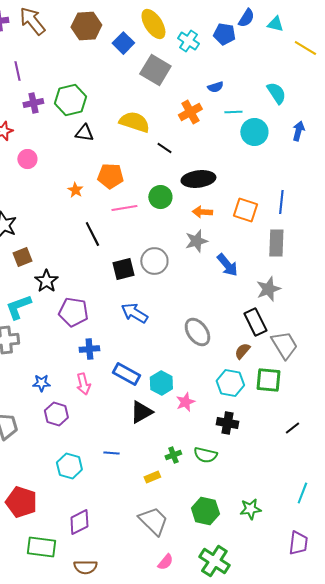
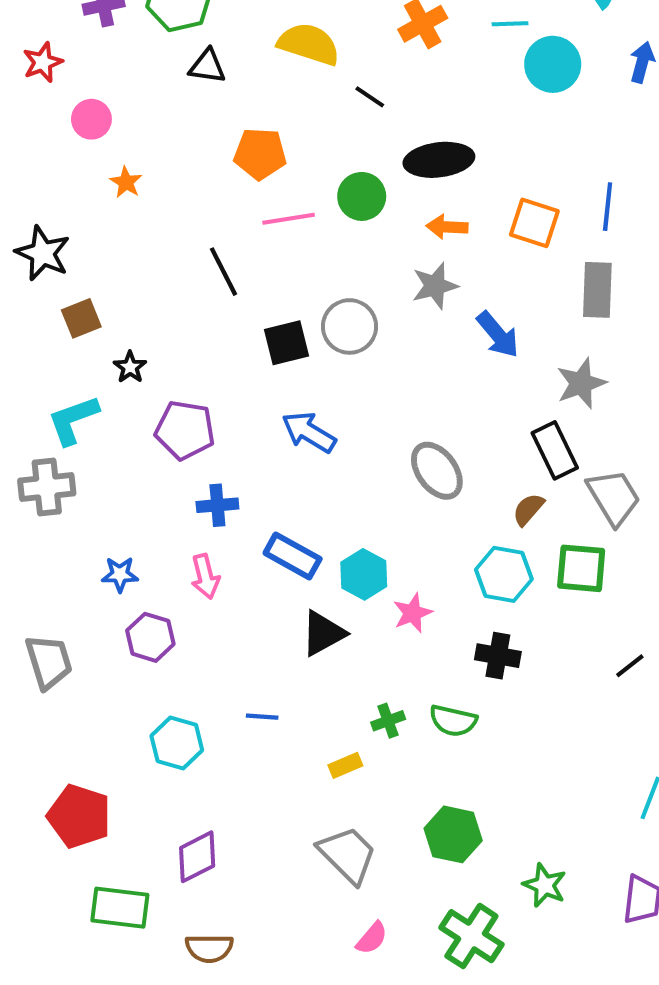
orange star: (75, 190) -> (126, 182), moved
black star: (46, 281) -> (130, 367), size x0.7
green star: (250, 509) -> (545, 885), moved, turned 30

